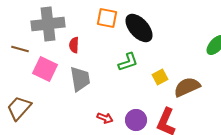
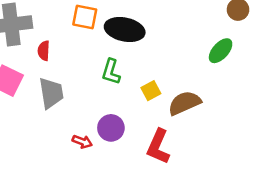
black ellipse: (139, 28) -> (125, 29), turned -36
green L-shape: (128, 62) -> (111, 72), turned 125
purple circle: (136, 120) -> (111, 128), moved

